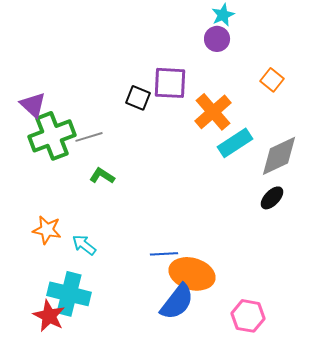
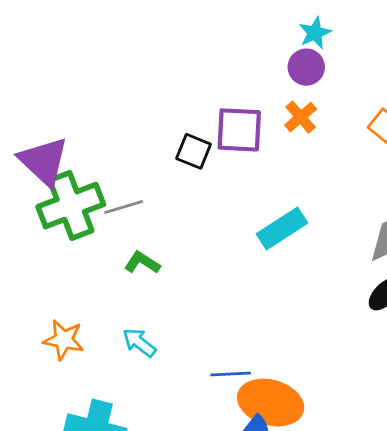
purple triangle: (33, 105) -> (44, 161), size x1.4
orange cross: (213, 112) -> (301, 117), moved, size x0.6
cyan rectangle: (235, 143) -> (282, 228), moved
cyan arrow: (84, 245) -> (139, 343), moved

